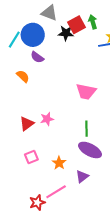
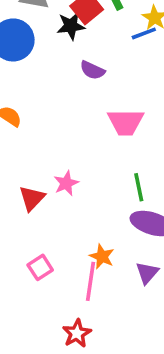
purple semicircle: (37, 57) -> (92, 70), moved
pink square: (31, 157) -> (40, 267), moved
pink line: (56, 192) -> (90, 281), moved, turned -40

